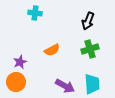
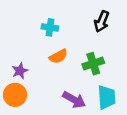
cyan cross: (35, 13) -> (50, 27), moved
green cross: (90, 49) -> (93, 64), moved

